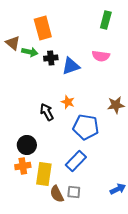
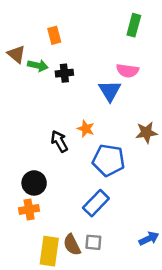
orange rectangle: (43, 28) -> (54, 35), size x0.6
blue triangle: (71, 66) -> (110, 91), moved, turned -42
yellow rectangle: (44, 174) -> (49, 251), moved

